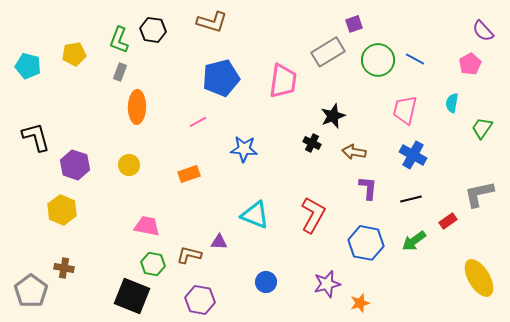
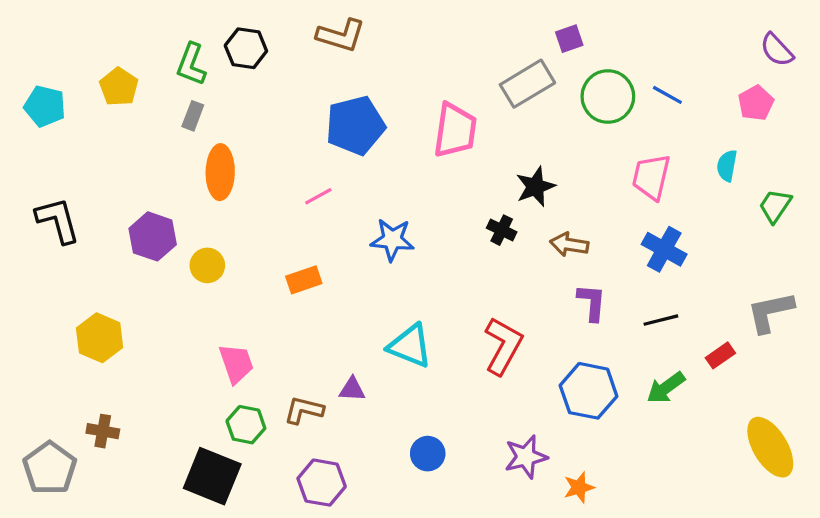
yellow pentagon: (74, 54) -> (119, 87), turned -30
purple hexagon: (75, 165) -> (153, 236), moved
pink trapezoid: (147, 226) -> (236, 364), turned 60

